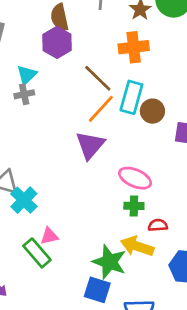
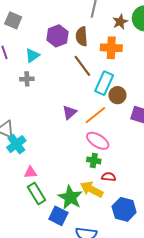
brown semicircle: (60, 17) -> (82, 36), moved
gray cross: (24, 94) -> (27, 79), moved
orange line: (101, 109) -> (95, 115), moved
purple triangle: (90, 145) -> (70, 112), size x0.7
green rectangle: (37, 253) -> (36, 193), moved

